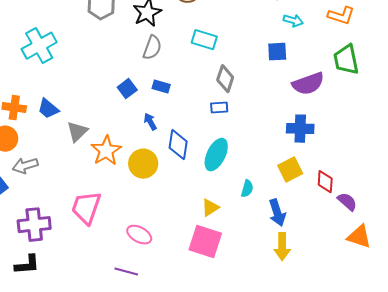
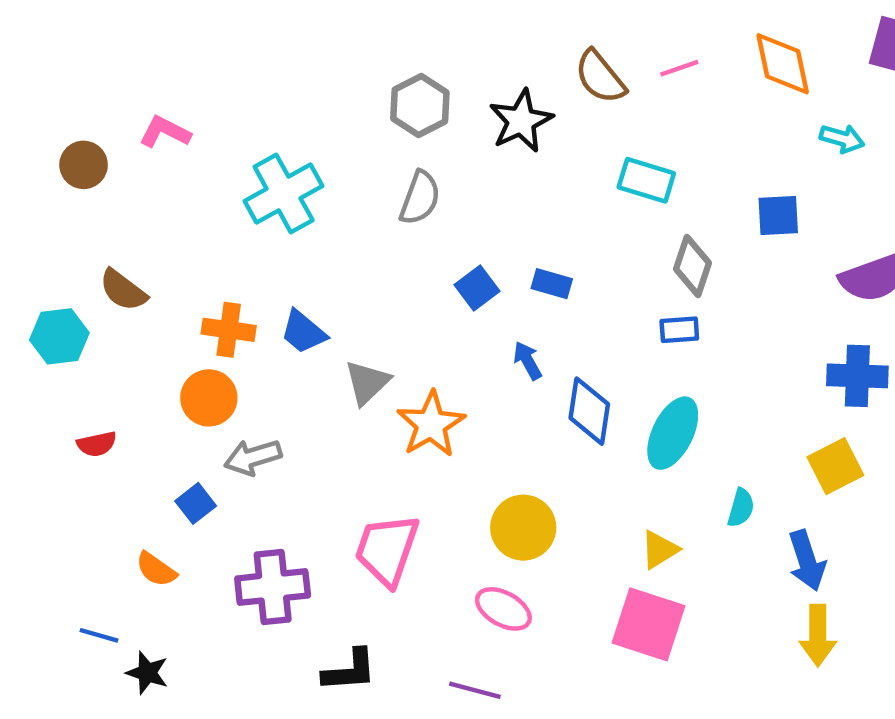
gray semicircle: (152, 48) -> (420, 198), moved
blue square: (277, 52) -> (778, 215), moved
yellow circle: (143, 164) -> (523, 528), moved
black L-shape: (27, 265) -> (350, 671), moved

